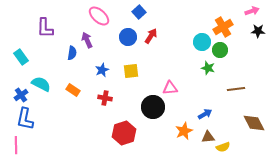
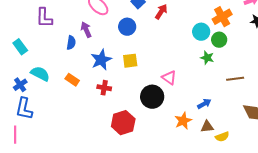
red arrow: (151, 36) -> (161, 12), moved
blue star: (102, 70) -> (101, 60), size x1.5
pink triangle: (170, 88) -> (169, 78), turned 42

